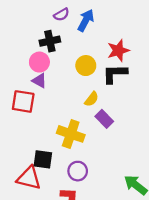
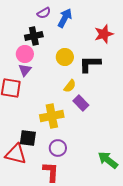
red star: (118, 50) -> (104, 34), moved
purple triangle: (39, 81) -> (25, 70), turned 40
yellow cross: (71, 134) -> (52, 116), turned -30

